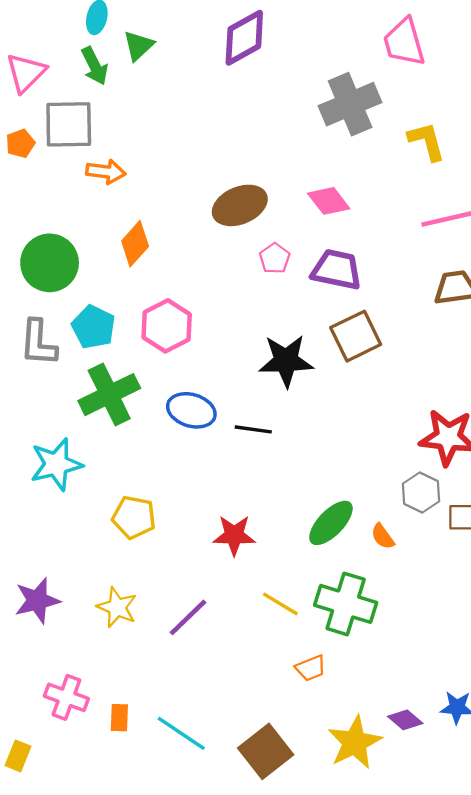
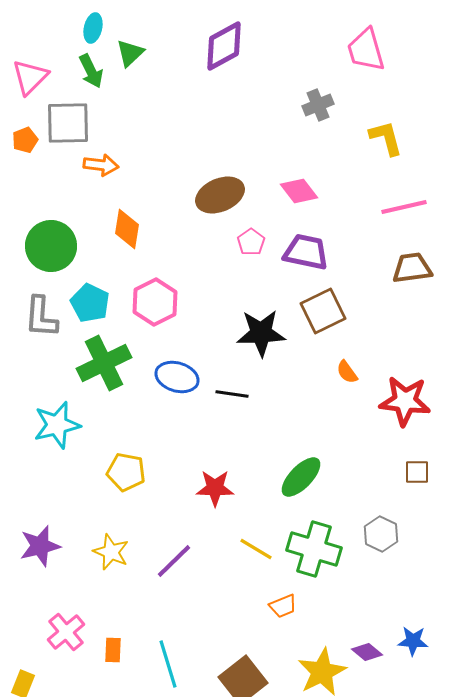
gray cross: (350, 104) -> (318, 105), size x0.6
orange diamond: (135, 244) -> (127, 229), turned -33
gray hexagon: (421, 492) -> (381, 534), moved
orange semicircle: (383, 536) -> (347, 372), moved
pink cross: (66, 697) -> (66, 632), turned 30
cyan line: (181, 733) -> (168, 664), turned 39

